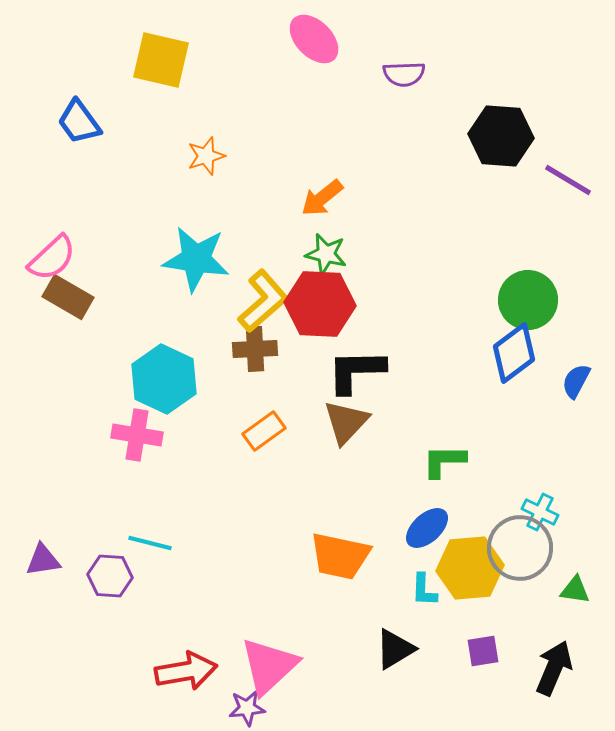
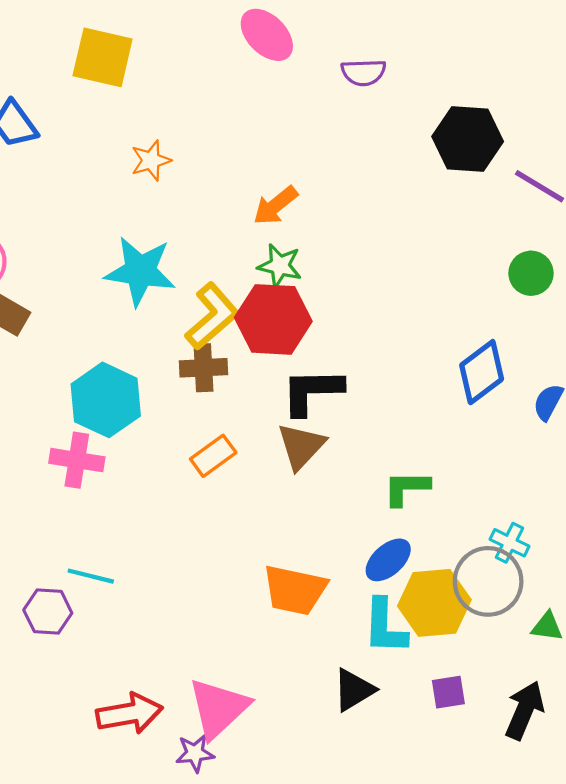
green circle: (528, 300) -> (531, 273), moved, size x0.7
cyan L-shape: (424, 590) -> (385, 627), size x1.6

